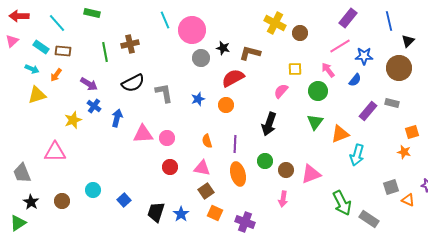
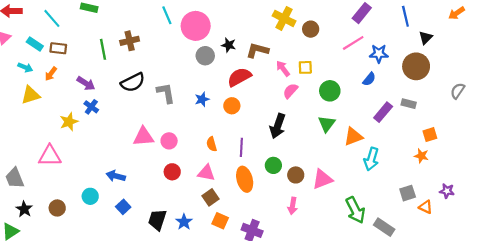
pink arrow: (328, 70) -> (283, 68), moved
blue arrow: (117, 118) -> (116, 176), moved, turned -90

